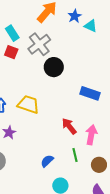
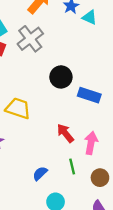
black circle: (54, 67) -> (61, 77), moved

